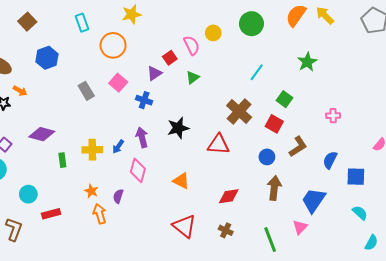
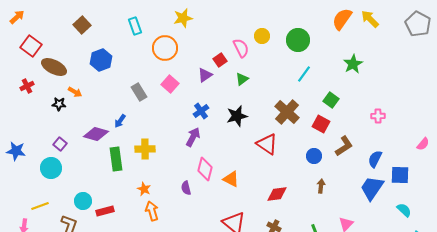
green circle: (251, 24) -> (298, 40), moved
blue cross: (144, 100) -> (201, 111), moved, turned 35
black star: (178, 128) -> (237, 116), moved
purple arrow: (142, 137) -> (193, 137), turned 42
red triangle: (218, 145) -> (267, 144), turned 30
blue arrow: (118, 147) -> (120, 121), moved
green rectangle: (62, 160) -> (116, 159), size x1.6
pink diamond: (138, 170) -> (205, 169), moved
brown arrow: (274, 188) -> (321, 186), size x0.6
cyan circle: (28, 194) -> (83, 201), moved
purple semicircle: (118, 196) -> (186, 188), moved, turned -32
blue trapezoid: (313, 200) -> (372, 188), moved

